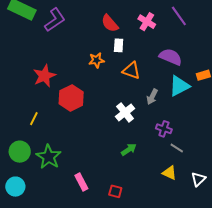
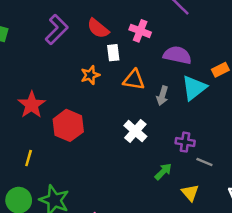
purple L-shape: (55, 20) -> (57, 29), moved
pink cross: (147, 22) -> (140, 31), moved
gray arrow: (152, 97) -> (162, 96), moved
green arrow: (129, 149) -> (163, 172), moved
yellow triangle: (170, 173) -> (190, 193), moved, turned 35

